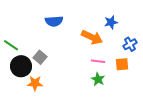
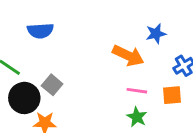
blue semicircle: (54, 21) -> (40, 31), moved

